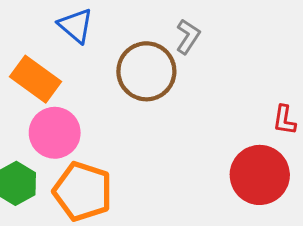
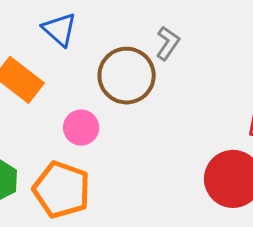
pink circle: (55, 133) -> (81, 128), moved, size x0.7

